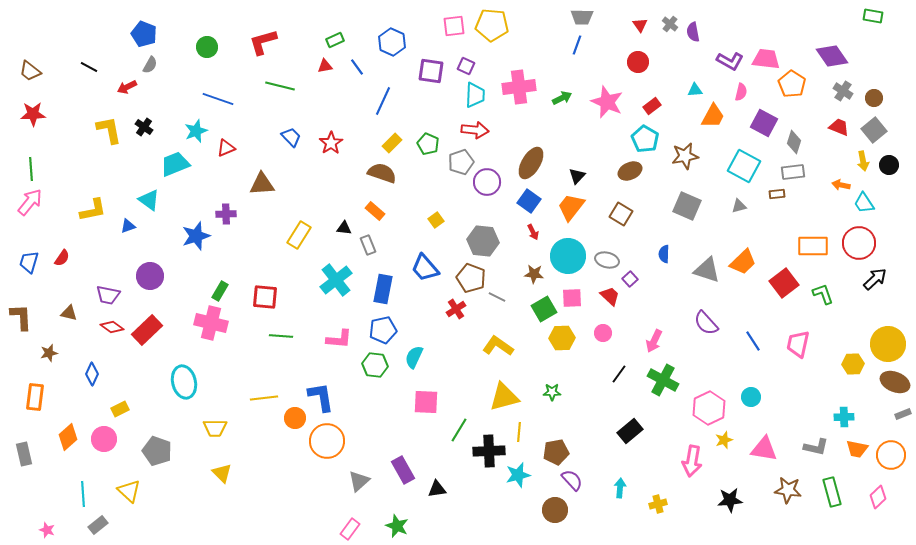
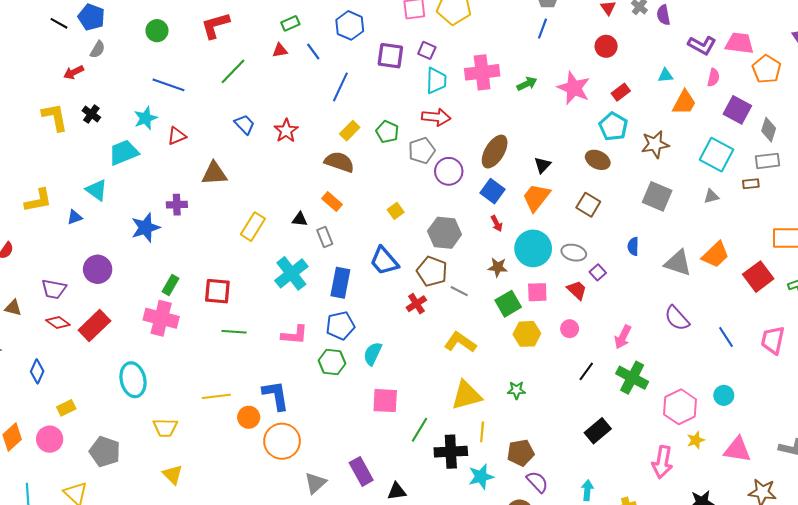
black line: (89, 67) -> (59, 23), moved
green line: (280, 86) -> (233, 71), turned -60
brown ellipse: (630, 171) -> (598, 160), turned 50

